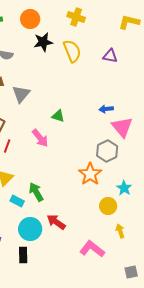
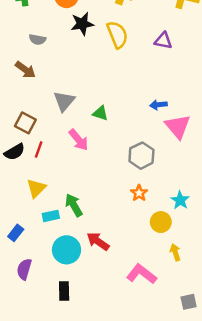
gray triangle: (21, 94) -> (64, 101), moved
gray hexagon: (107, 151) -> (141, 156), moved
orange star: (90, 174) -> (139, 193), moved, size x0.6
cyan rectangle: (17, 201) -> (51, 216), turned -40
black rectangle: (23, 255) -> (64, 291), moved

